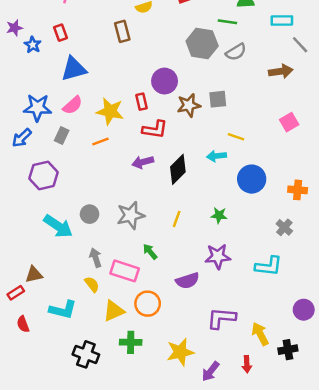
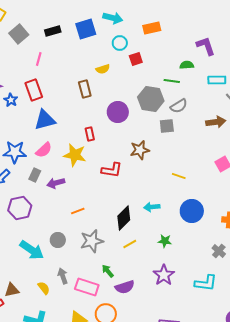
red rectangle: (60, 33) -> (34, 90), size x1.5
purple circle: (165, 81) -> (118, 112), moved
gray square: (218, 99) -> (167, 126), moved
red rectangle: (142, 102) -> (90, 134), moved
orange line: (100, 142) -> (78, 211), moved
cyan arrow: (217, 156) -> (152, 207), moved
purple arrow: (143, 162) -> (56, 183), moved
black diamond: (178, 169) -> (124, 218), moved
yellow line: (177, 219) -> (130, 244), turned 40
purple star: (218, 256) -> (164, 275), turned -30
purple semicircle: (188, 281) -> (125, 287), moved
yellow semicircle: (92, 284) -> (44, 288), moved

